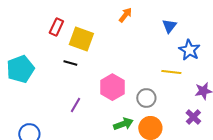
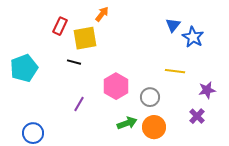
orange arrow: (125, 15) -> (102, 14), moved
yellow square: (81, 39) -> (85, 38), turned -30
blue star: (189, 50) -> (193, 37), moved

